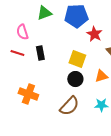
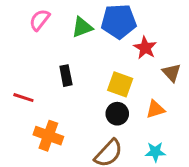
green triangle: (44, 13) -> (82, 27), moved
pink semicircle: (22, 32) -> (40, 20), moved, turned 56
red line: (17, 53) -> (23, 98), moved

